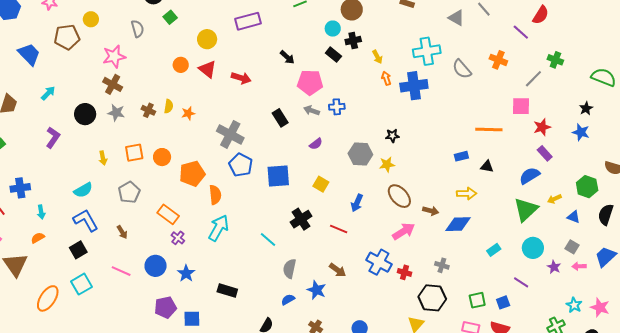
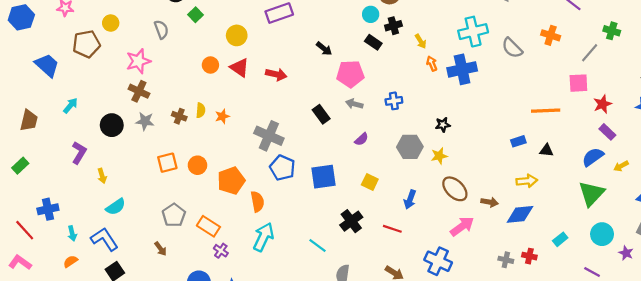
blue cross: (337, 107) -> (394, 101), moved
yellow arrow: (103, 158) -> (102, 176), moved
gray pentagon: (129, 192) -> (174, 215), moved
yellow arrow: (554, 199) -> (621, 166), moved
blue L-shape: (86, 220) -> (104, 239), moved
red cross: (404, 272) -> (529, 256), moved

